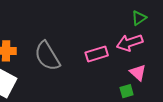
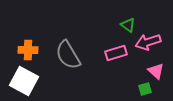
green triangle: (139, 18) -> (128, 25), moved, turned -49

